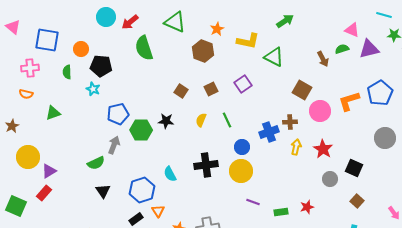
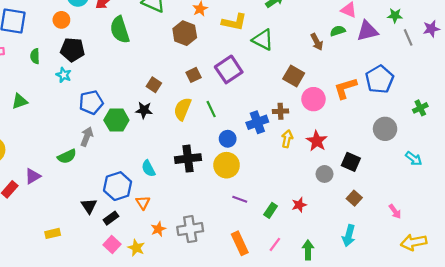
orange circle: (81, 49) -> (61, 20), moved
purple square: (243, 84) -> (229, 69), size x1.4
brown square: (181, 91) -> (154, 85), moved
yellow semicircle: (201, 120) -> (182, 109), size x1.5
purple triangle: (49, 171) -> (33, 176), moved
black triangle: (103, 191) -> (89, 206), moved
orange triangle: (158, 211) -> (143, 203), moved
green rectangle: (281, 212) -> (271, 210), turned -48

